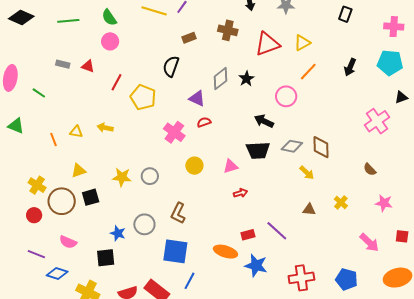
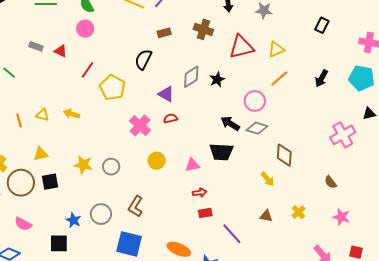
gray diamond: (292, 146) -> (257, 128), moved
red rectangle: (248, 235) -> (205, 213), moved

